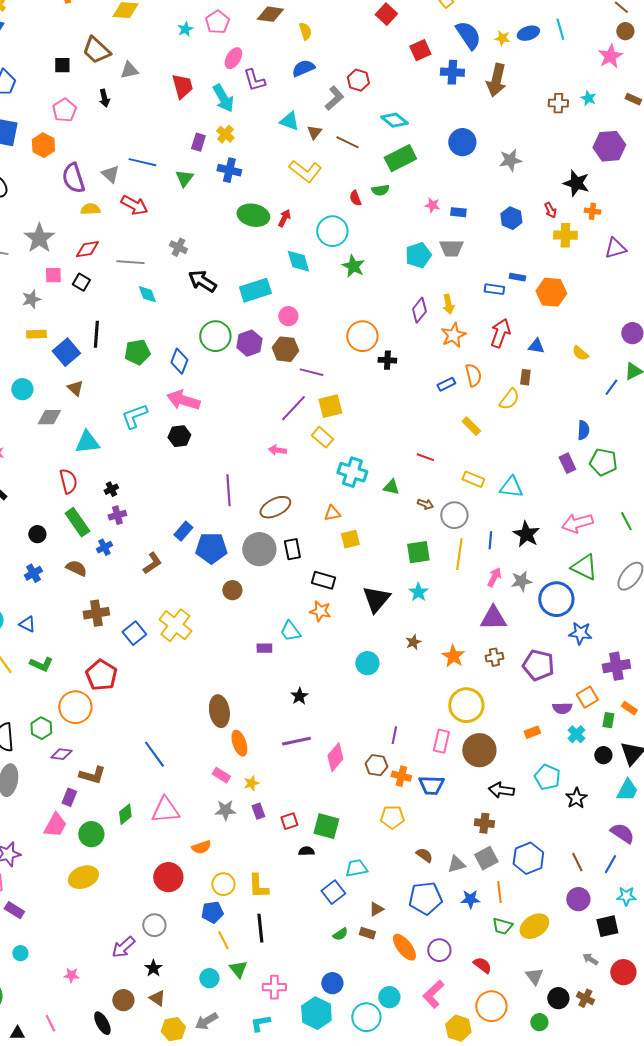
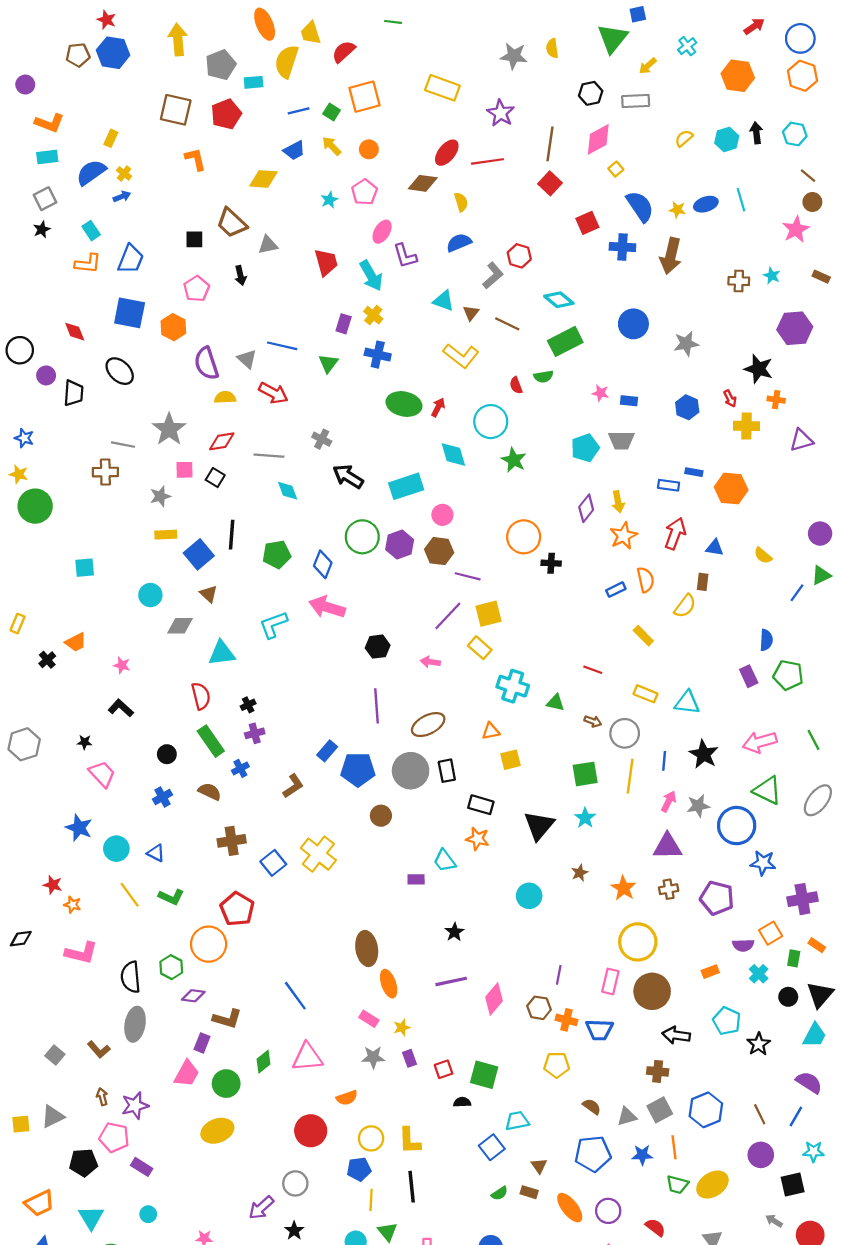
black hexagon: (179, 436) -> (378, 647), moved
brown triangle: (376, 909) -> (539, 1166), turned -35
yellow line: (223, 940) -> (371, 1200), turned 30

